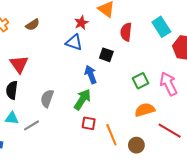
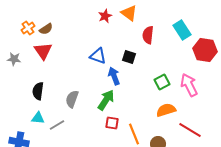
red star: (81, 23) -> (105, 16), moved
brown semicircle: (33, 25) -> (46, 29), moved
blue triangle: (74, 42) -> (98, 56), moved
red triangle: (19, 64) -> (43, 51), moved

